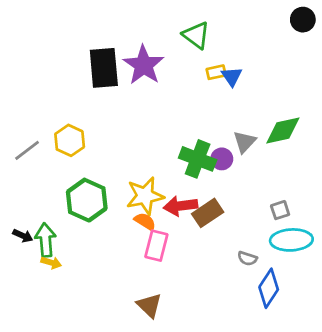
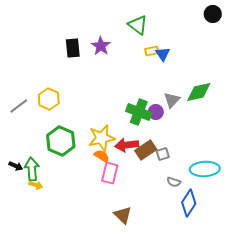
purple star: (144, 65) -> (101, 46), size x0.7
black rectangle: (104, 68) -> (73, 48), size x0.7
gray square: (280, 210) -> (163, 154), moved
brown triangle: (149, 305) -> (123, 215), moved

